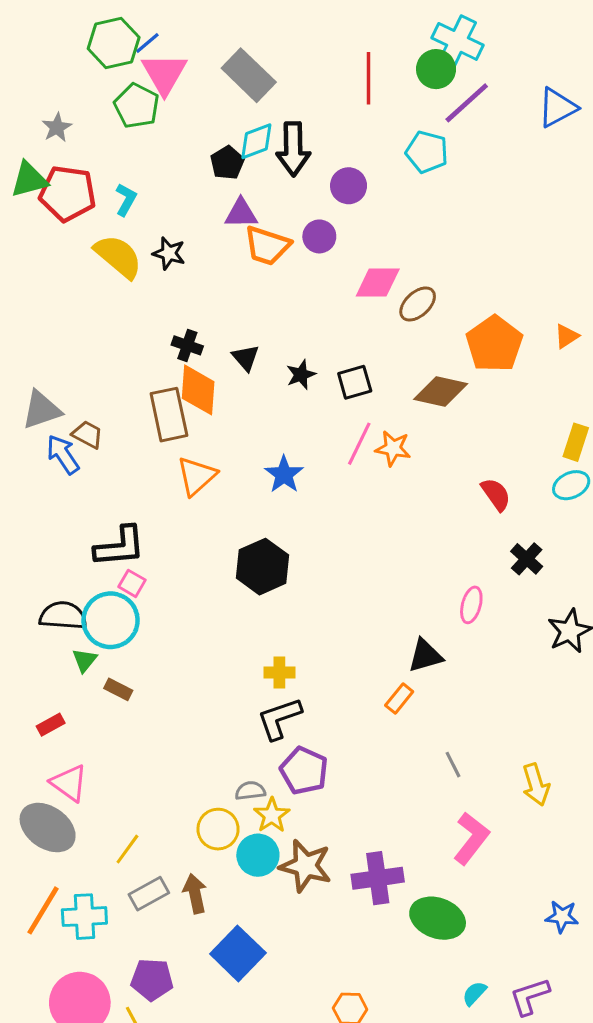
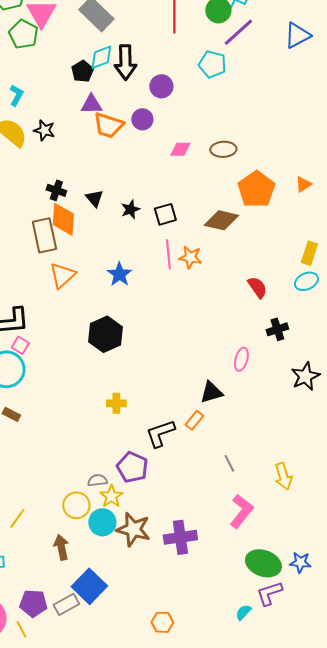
pink diamond: (378, 282) -> (180, 149), size x0.7
brown ellipse: (418, 304) -> (223, 149), moved, turned 40
pink line: (359, 444) -> (168, 254), turned -32
black cross: (527, 559) -> (277, 329), turned 30
black L-shape: (279, 719) -> (160, 433), moved
gray rectangle: (149, 894) -> (66, 604), moved
green ellipse: (438, 918) -> (263, 563), moved
purple L-shape: (530, 996) -> (269, 593), moved

